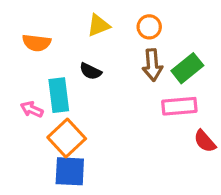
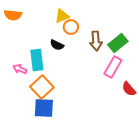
orange circle: (149, 27) -> (71, 27), moved
orange semicircle: (37, 43) -> (13, 15), moved
pink rectangle: (179, 106) -> (113, 67), turned -55

